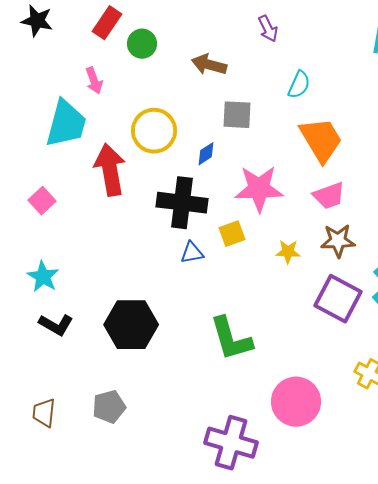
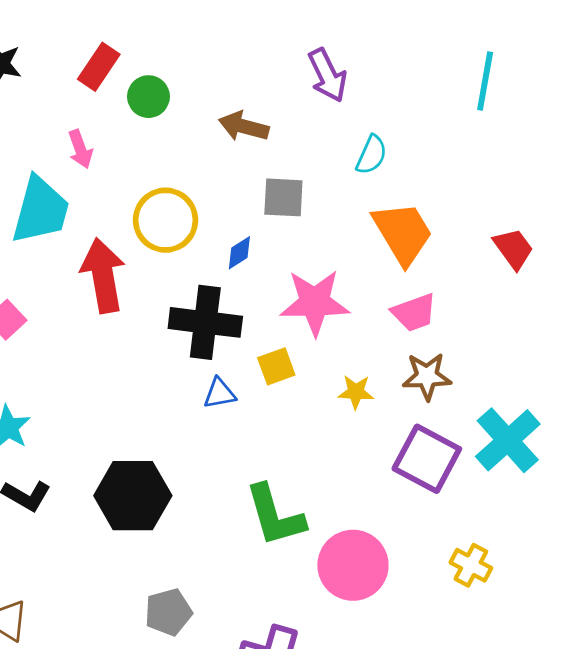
purple arrow: (268, 29) -> (327, 75), size x1.4
pink circle: (296, 402) -> (353, 565), moved
gray pentagon: (109, 407) -> (168, 612), moved

